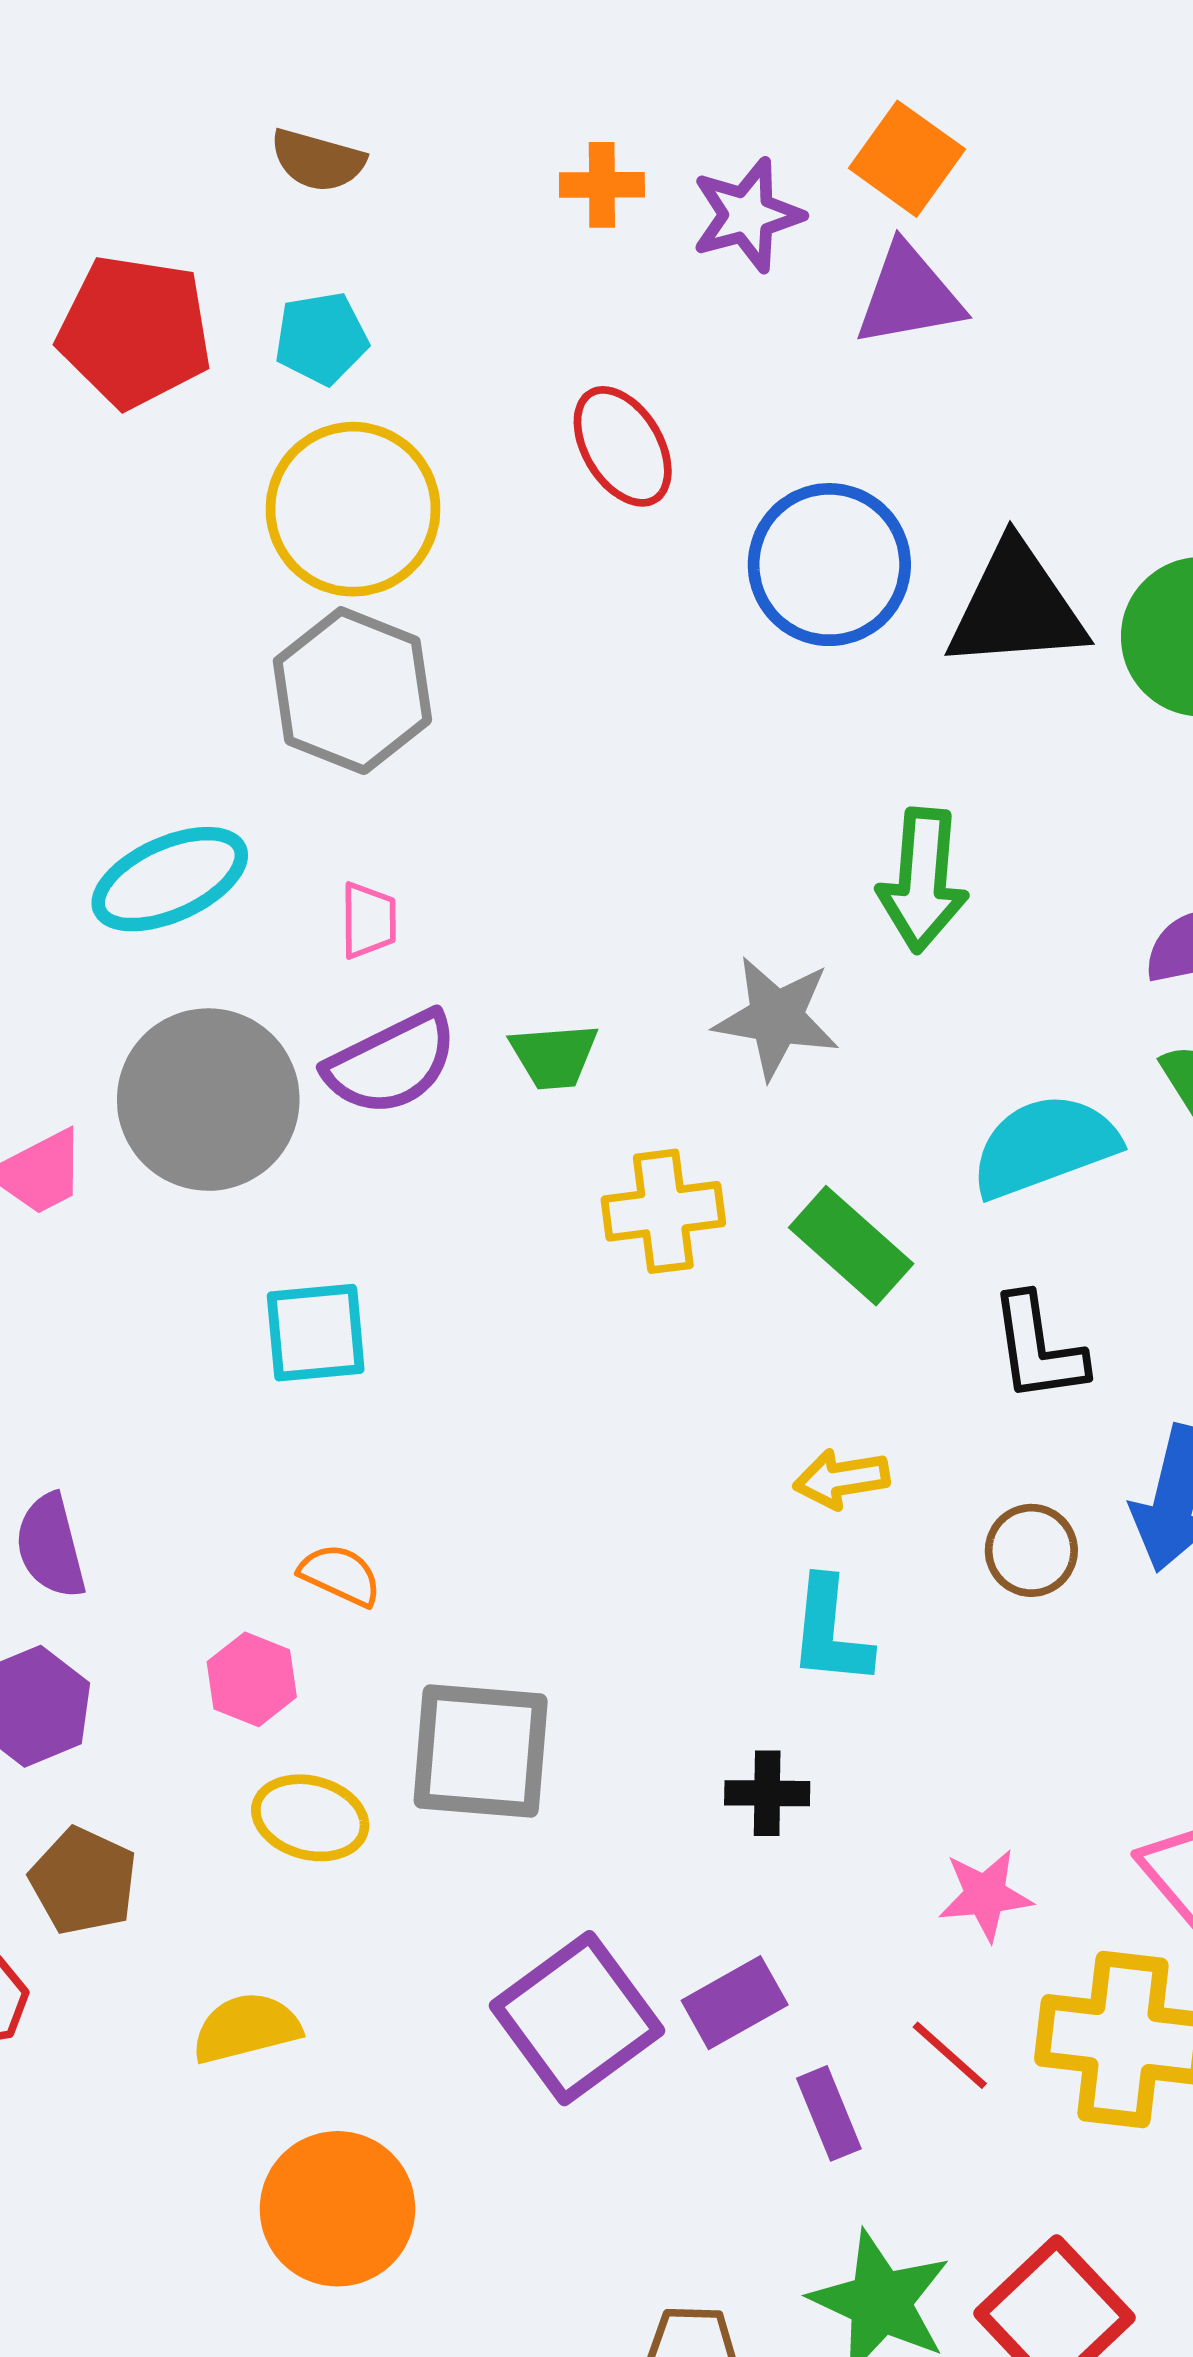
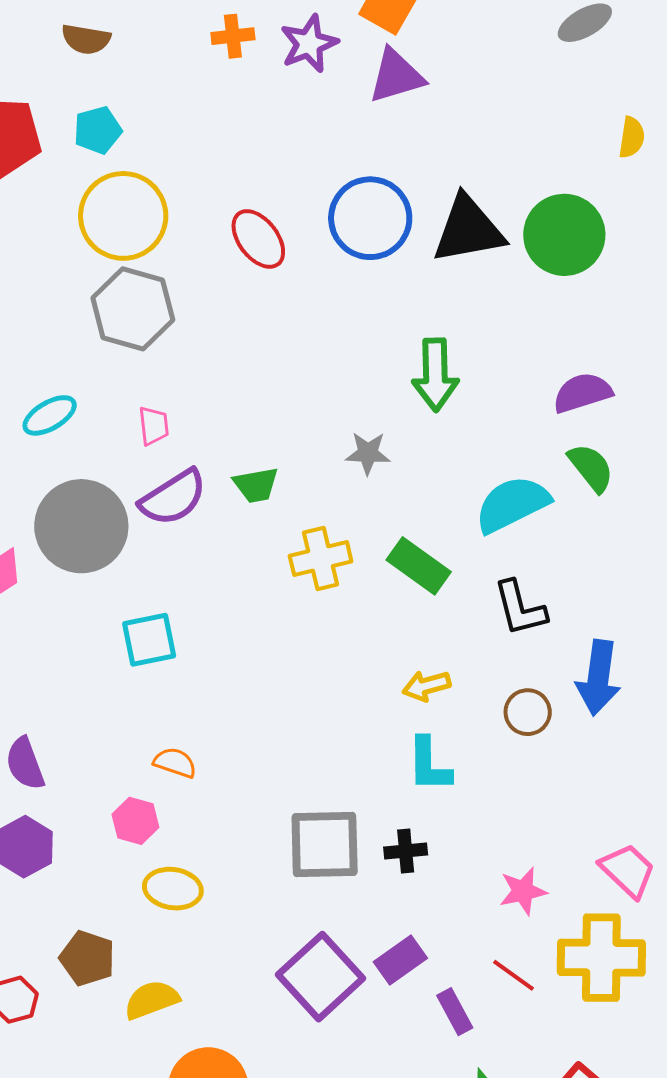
red ellipse: (623, 446) -> (258, 239), moved
cyan ellipse: (170, 879) -> (50, 415), size x0.7
gray star: (776, 1018) -> (368, 453), size x0.7
gray square: (481, 1751) -> (325, 845), moved
brown pentagon: (83, 1881) -> (87, 958), moved

